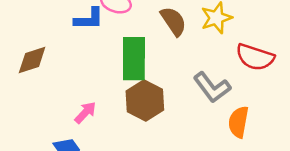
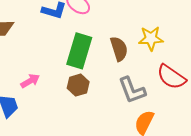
brown semicircle: (173, 21) -> (119, 49), moved
brown hexagon: (145, 100) -> (78, 85), size x0.7

